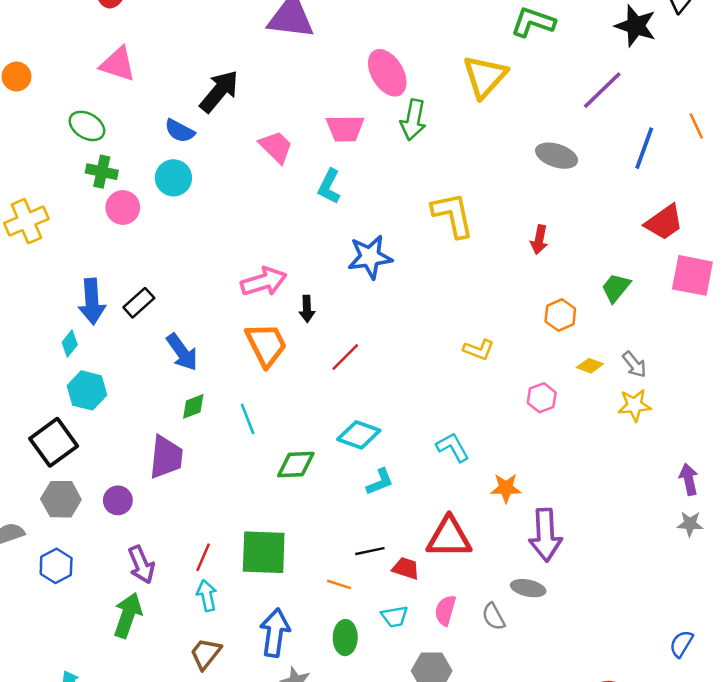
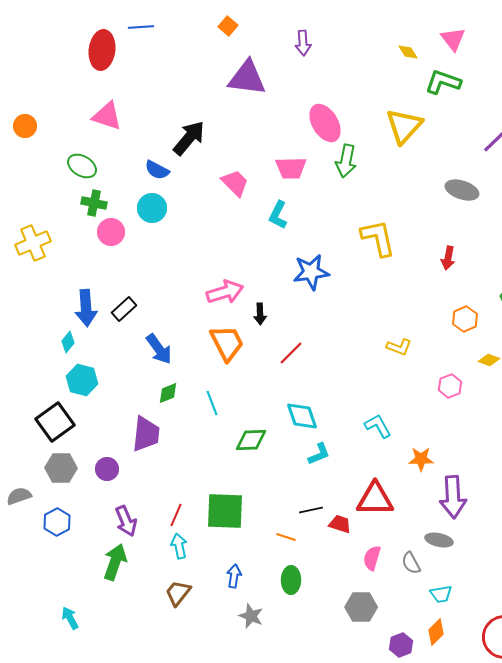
cyan diamond: (359, 435) -> (302, 416), turned 52
cyan trapezoid: (395, 617) -> (441, 594), moved
blue arrow: (275, 633) -> (234, 576), size x0.6

